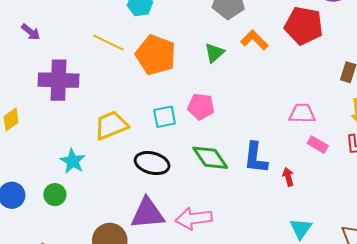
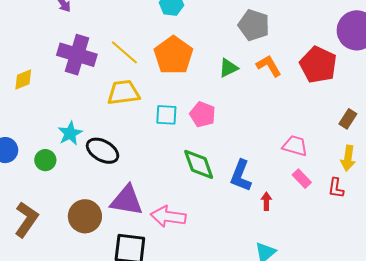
yellow line: (108, 43) -> (124, 52), moved
yellow trapezoid: (111, 125) -> (123, 93), moved
black ellipse: (152, 163) -> (103, 151), moved

